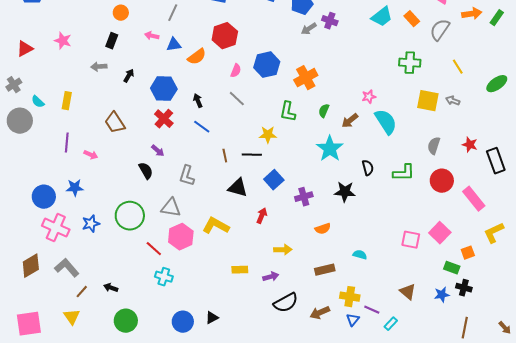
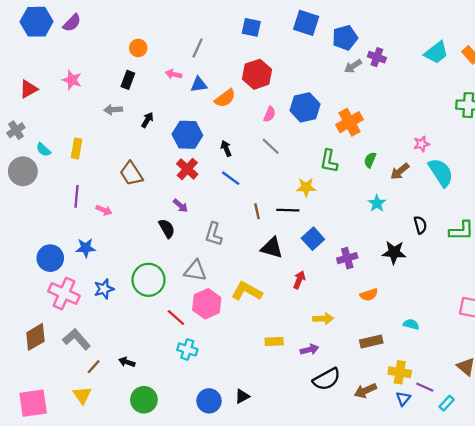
cyan star: (330, 149) -> (377, 203), size x0.6

